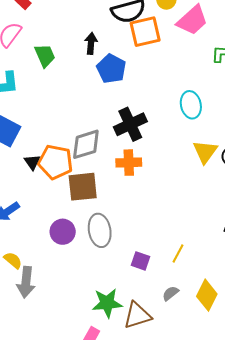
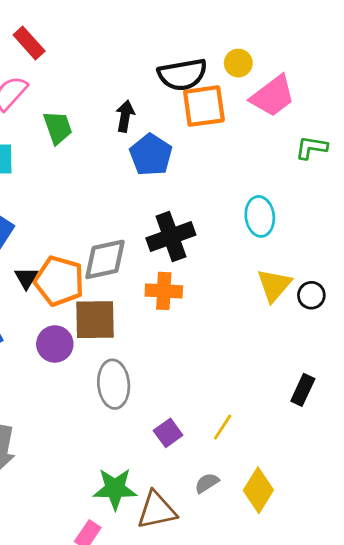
purple circle: (63, 232) -> (55, 344), moved
purple square: (141, 261) -> (168, 433), turned 30

